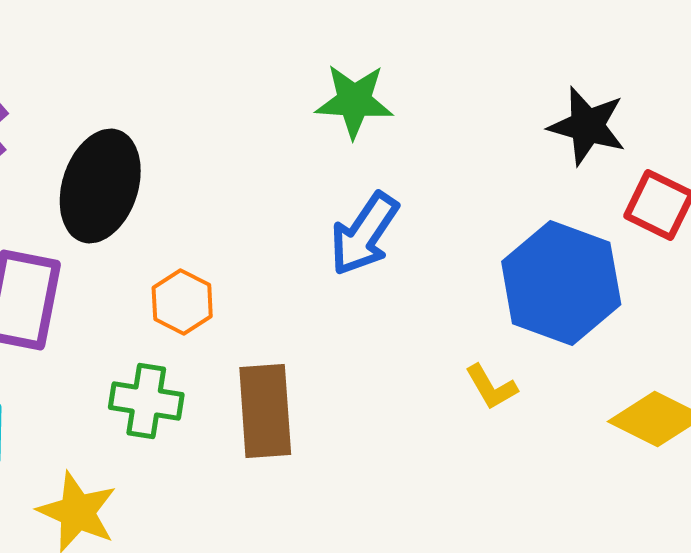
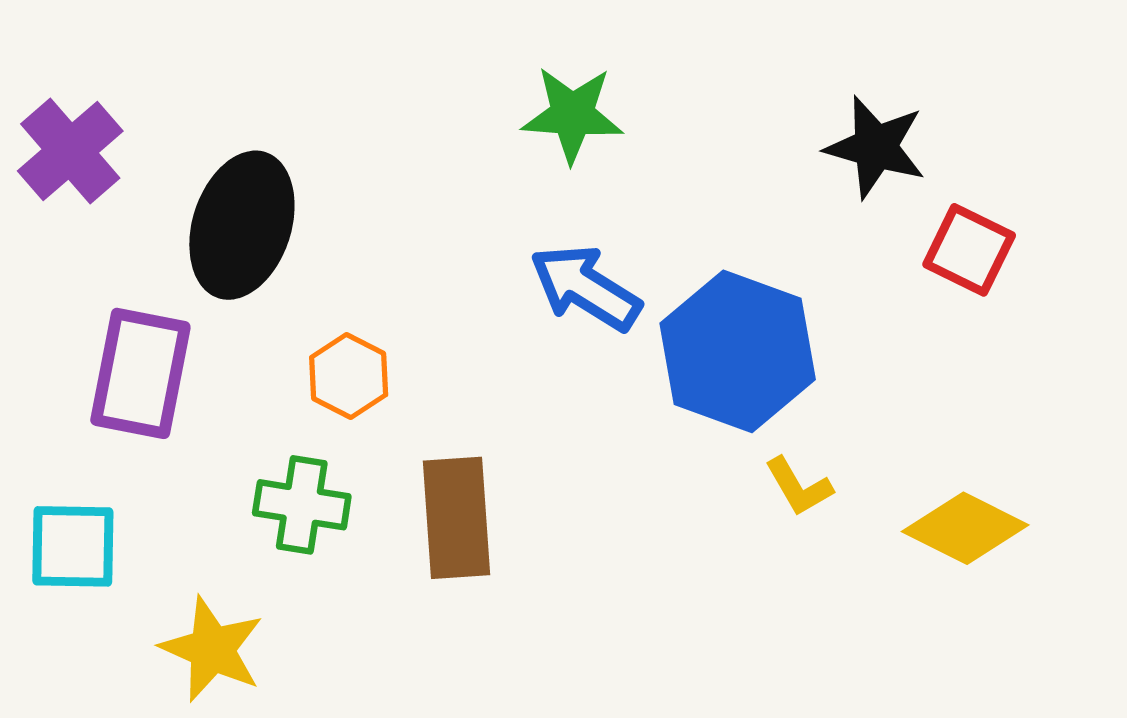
blue arrow: (364, 234) -> (585, 288), turned 88
blue hexagon: (561, 283) -> (738, 351), moved
yellow L-shape: (491, 387) -> (799, 487), moved

